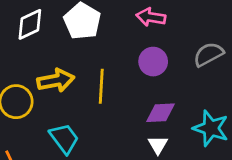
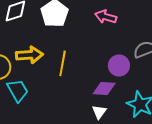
purple circle: (153, 62) -> (119, 66), moved
cyan trapezoid: (64, 138) -> (18, 90), moved

